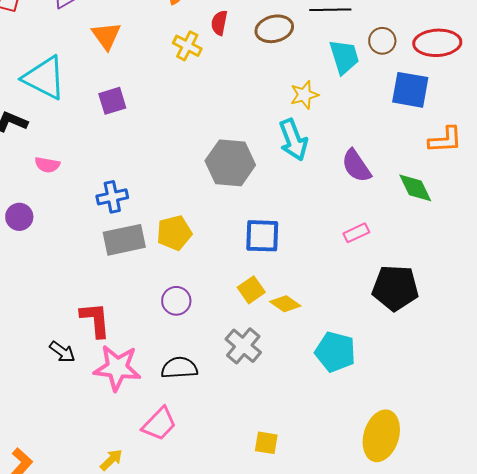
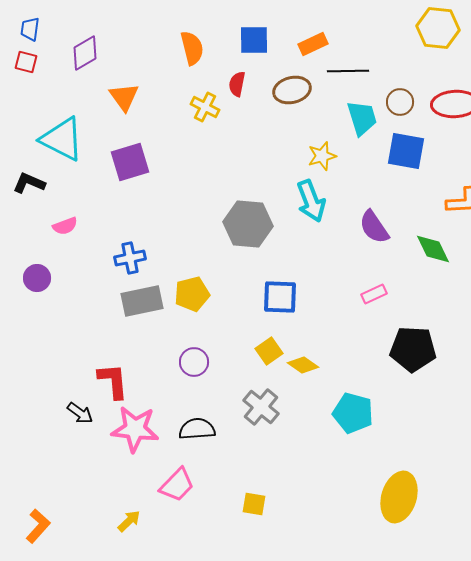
blue square: (410, 90) -> (406, 151), moved
purple square: (112, 101) -> (130, 162), size x1.4
pink semicircle: (47, 165) -> (65, 226), turned -30
yellow square: (266, 443) -> (254, 504), moved

